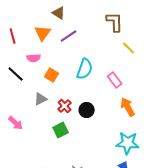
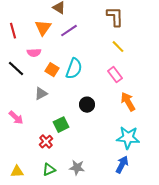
yellow line: (129, 48) -> (118, 47), moved
cyan semicircle: (85, 69) -> (74, 69), moved
red cross: (65, 106) -> (46, 142), moved

